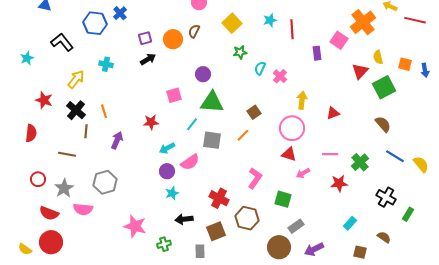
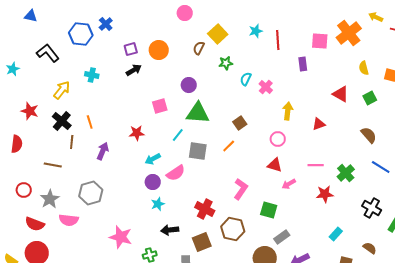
brown semicircle: (194, 31) -> (199, 48), moved
pink square: (339, 40) -> (320, 41), moved, turned -30
red triangle: (360, 71) -> (341, 94), moved, turned -42
green square: (384, 87) -> (370, 98), size x0.6
pink circle: (292, 128) -> (278, 139), size x0.6

